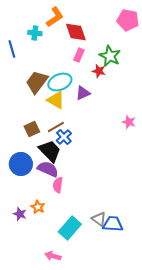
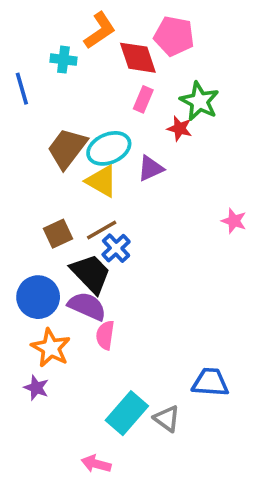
pink pentagon: (128, 20) -> (174, 36), moved
orange star: (38, 207) -> (51, 348), moved, size x1.5
gray triangle: (99, 219) -> (167, 419), moved
blue trapezoid: (113, 224) -> (210, 382), moved

